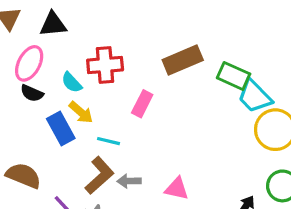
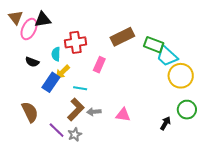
pink ellipse: (29, 63) -> (29, 29), moved
cyan semicircle: (72, 82) -> (56, 54), turned 48
yellow arrow: (81, 112) -> (63, 72), turned 98
blue rectangle: (61, 128) -> (51, 82), turned 66
brown semicircle: (23, 176) -> (30, 112), turned 45

